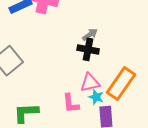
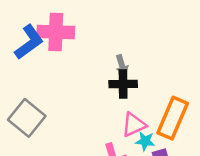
gray arrow: (90, 35) -> (122, 65), turned 119

